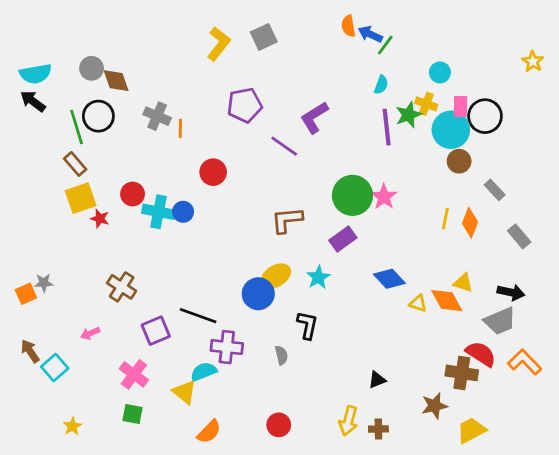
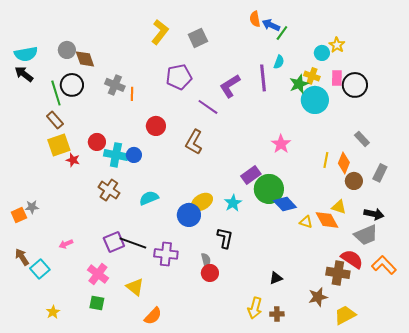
gray square: (264, 37) -> (198, 38), moved
yellow star: (533, 61) -> (337, 45), moved
purple line: (387, 127) -> (263, 78), moved
cyan circle: (451, 130) -> (315, 100), moved
brown circle: (459, 161) -> (354, 181), moved
green circle: (352, 195) -> (269, 189), moved
brown L-shape: (287, 220) -> (194, 142), moved, turned -55
gray rectangle: (519, 236) -> (380, 173), turned 66
brown cross: (122, 287) -> (109, 190), moved
black line: (198, 316) -> (133, 243), moved
cyan semicircle: (204, 372) -> (149, 198), moved
red circle: (279, 425) -> (210, 273), moved

